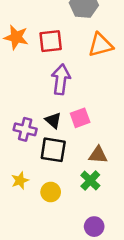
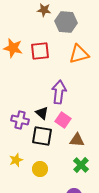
purple arrow: (61, 79) -> (59, 92), moved
pink square: (80, 118) -> (63, 120), moved, turned -35
green cross: (90, 180) -> (81, 165), moved

